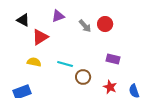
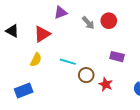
black triangle: (23, 20) -> (12, 31), moved
yellow semicircle: (34, 62) -> (36, 60), turned 104
red star: (110, 87) -> (106, 84), moved

